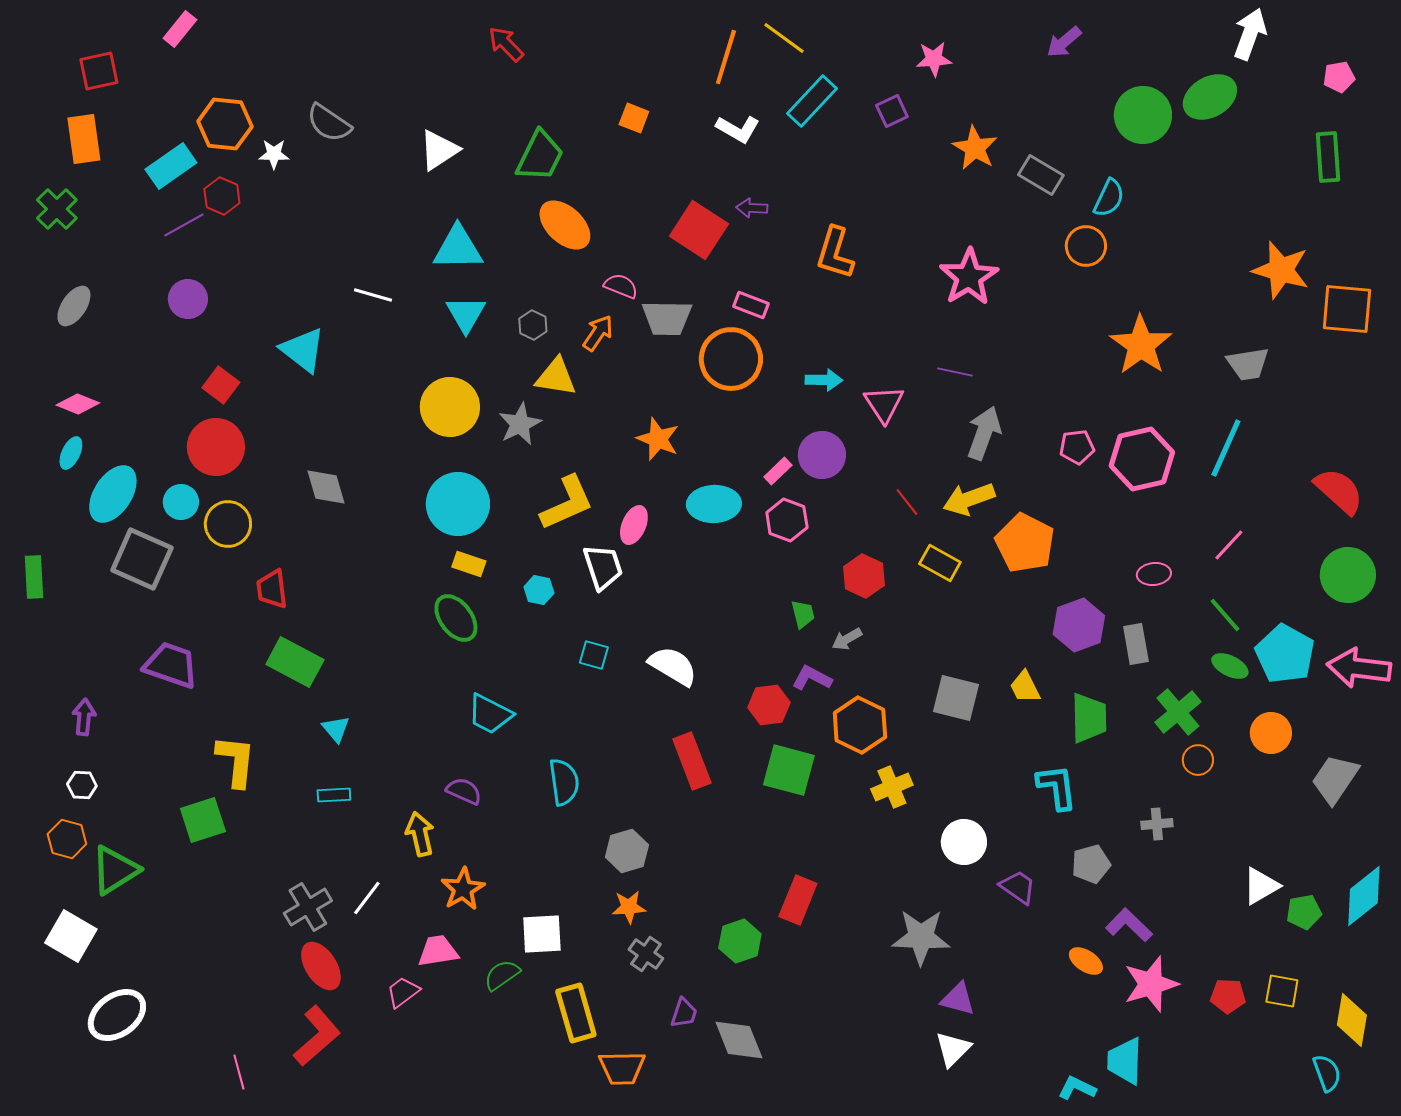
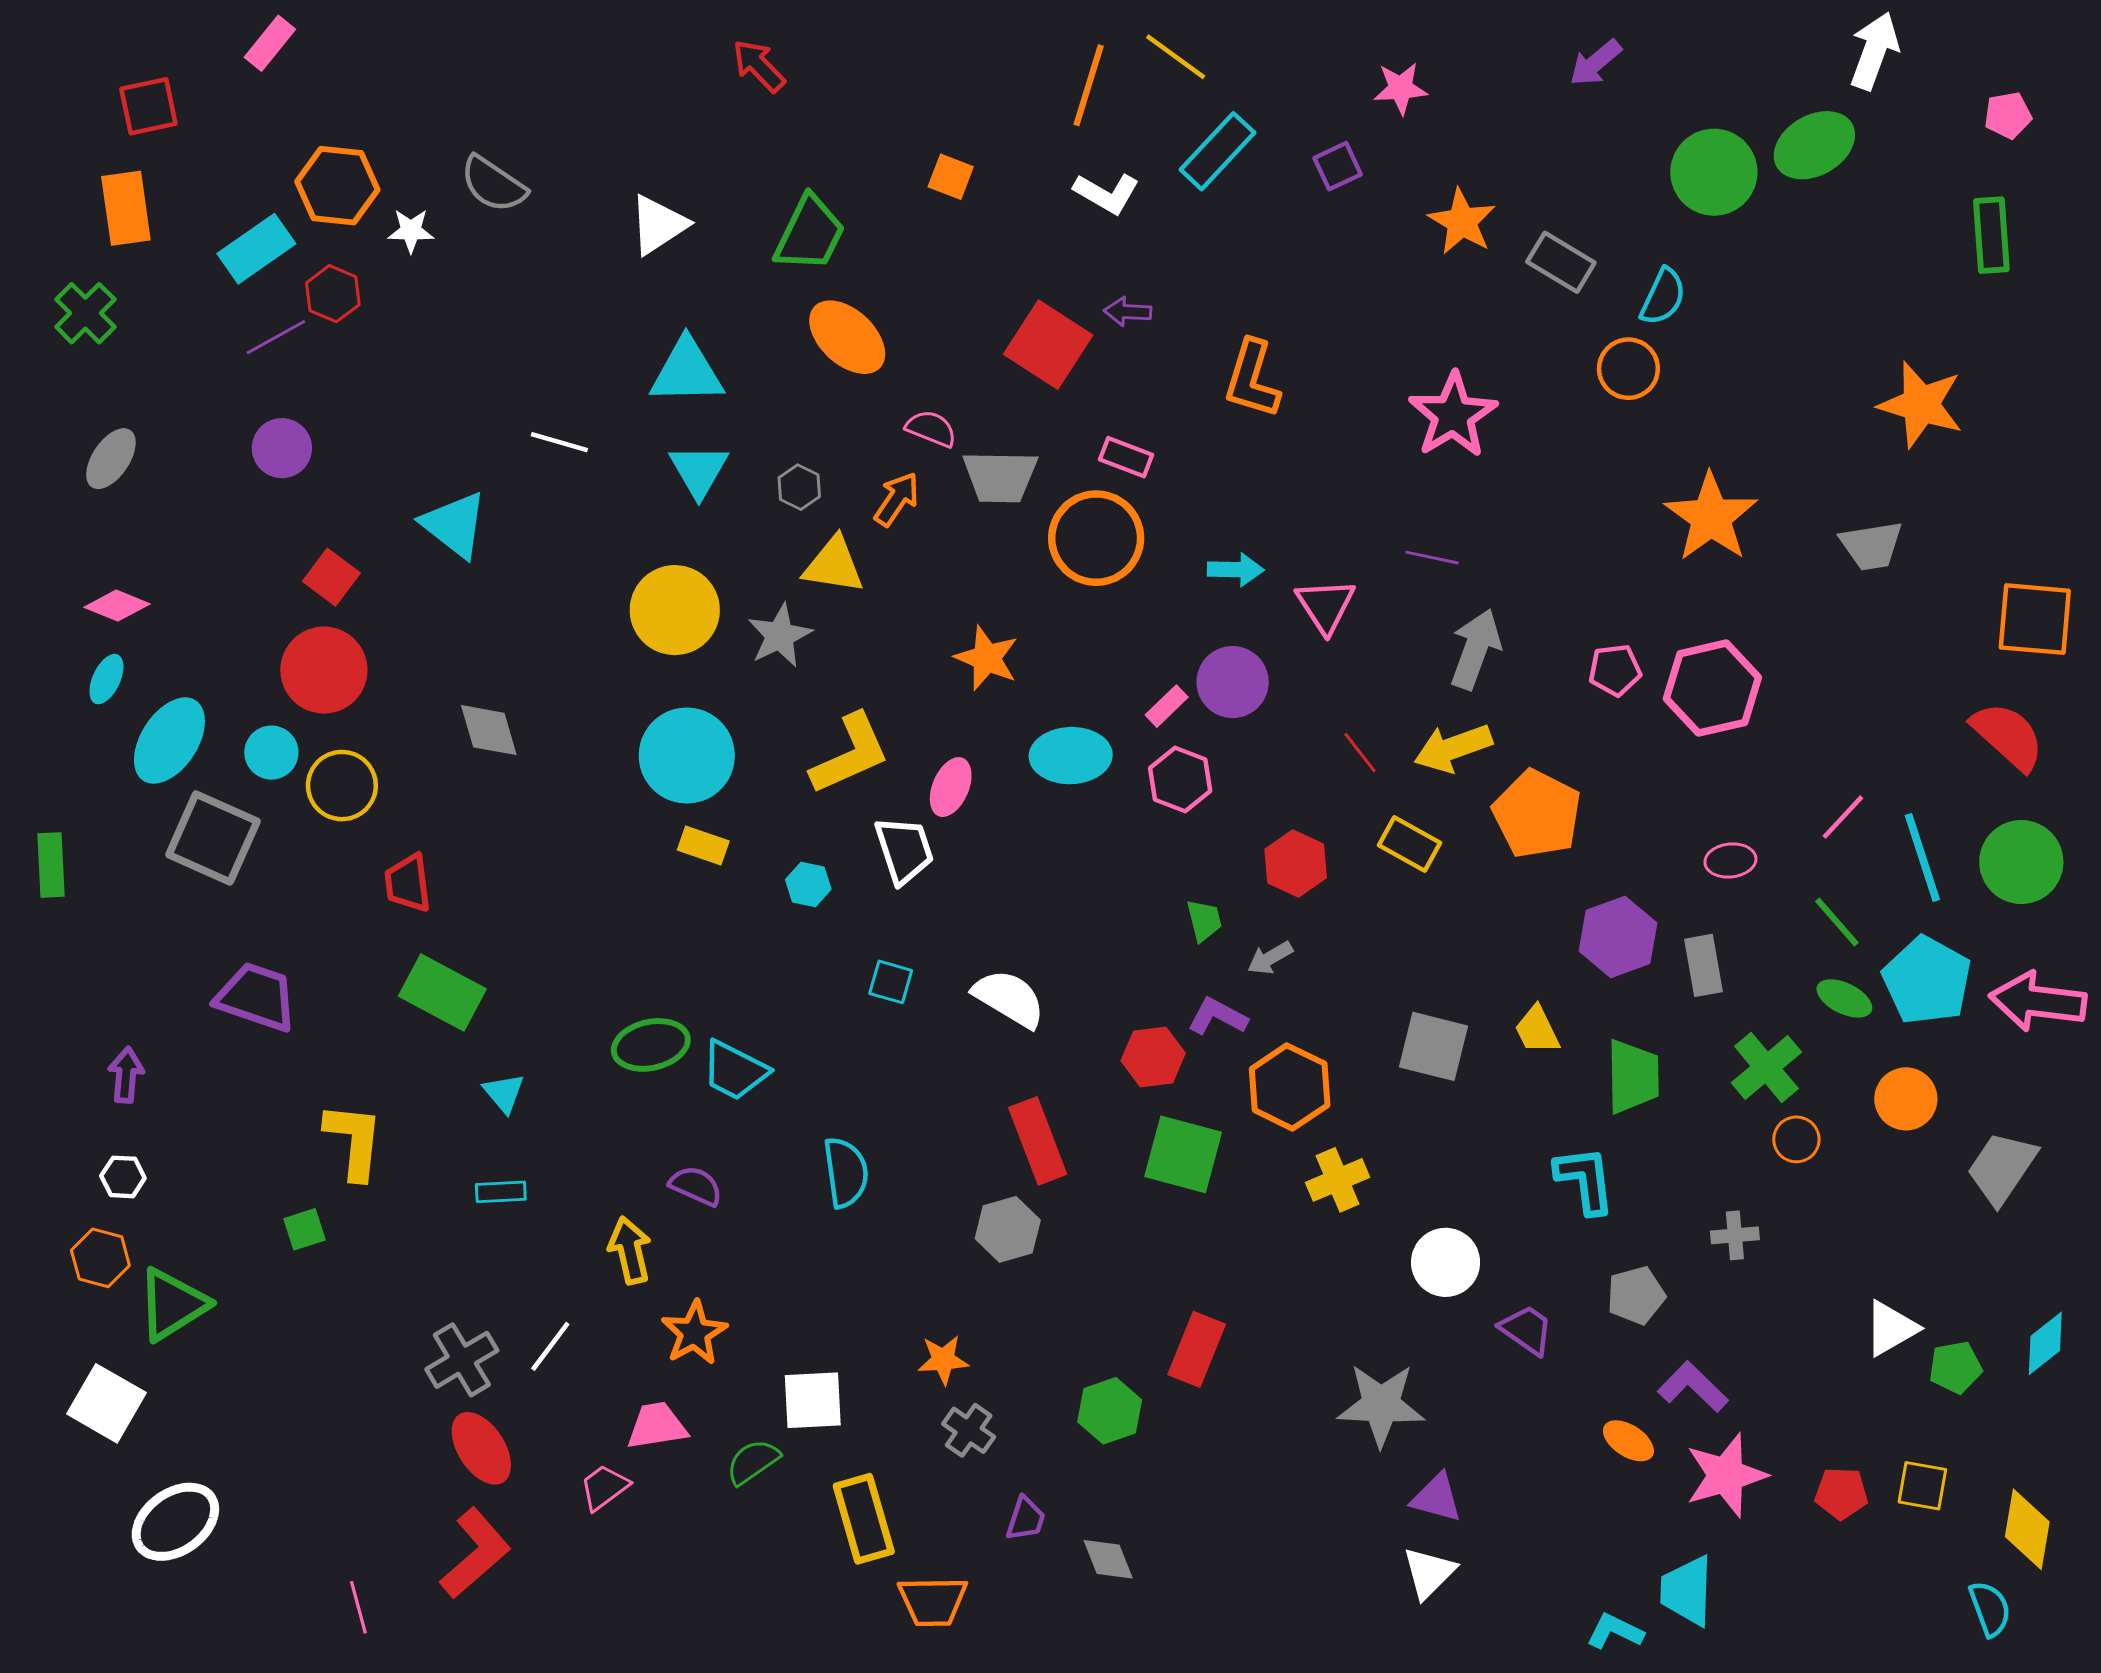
orange square: (1347, 309) -> (2035, 619), moved
cyan line: (1226, 448) -> (1922, 857), moved, turned -42
green ellipse: (456, 618) -> (651, 1045), moved, turned -66
green square: (203, 820) -> (304, 1229), size x0.6
gray hexagon: (627, 851) -> (1008, 1229), moved
cyan diamond: (1364, 896) -> (2045, 1343), size x0.7
gray diamond: (739, 1040) -> (1108, 1559), size x0.7

